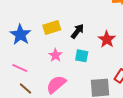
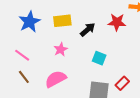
red star: (107, 39) -> (117, 22), moved, turned 30
cyan square: (82, 56) -> (99, 58), moved

